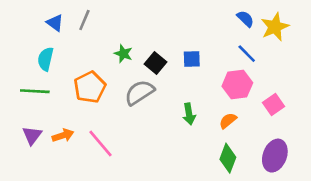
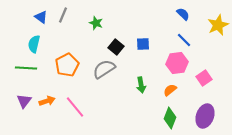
yellow star: (275, 27) -> (218, 25), moved
green star: (123, 54) -> (96, 23), moved

